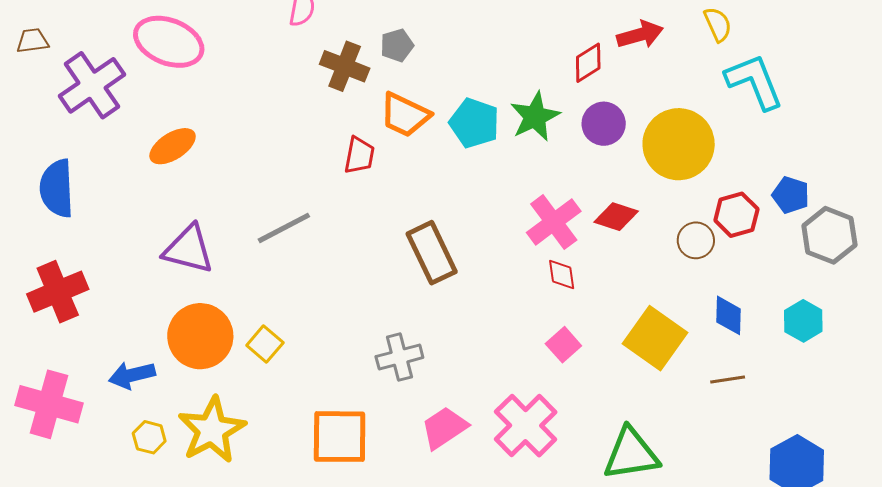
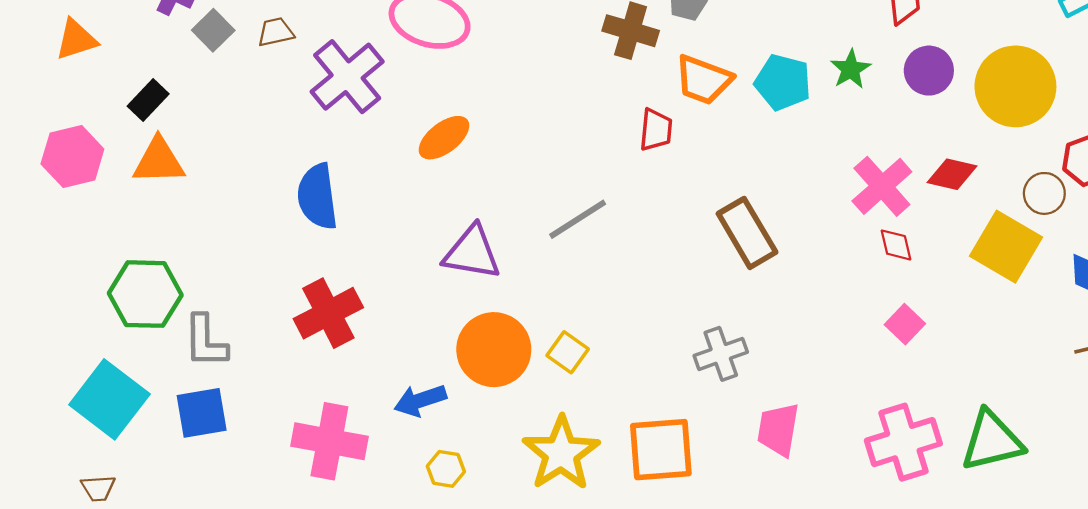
green star: (535, 117) -> (851, 69), size x0.7
yellow square: (655, 338) -> (1006, 247), moved
pink cross: (526, 426) -> (903, 442), moved, turned 32
pink trapezoid: (444, 428) -> (778, 430), turned -42
yellow star: (212, 430) -> (561, 453), moved

